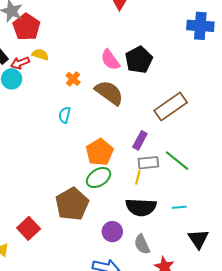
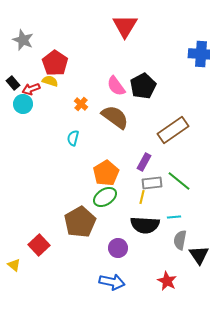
red pentagon: (26, 27) -> (55, 63), moved
cyan line: (179, 207) -> (174, 217), moved
gray semicircle: (142, 244) -> (180, 240), moved, turned 36

